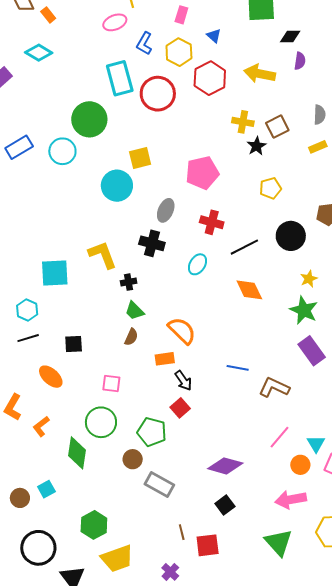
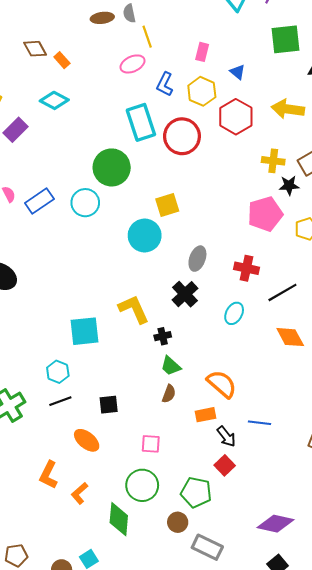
black star: (257, 146) -> (289, 185), turned 30
pink pentagon: (202, 173) -> (265, 214), moved
black cross: (152, 243) -> (185, 294), turned 35
blue line: (238, 368) -> (260, 423), moved

